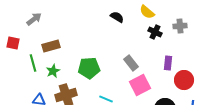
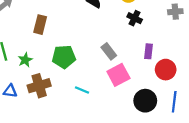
gray cross: (180, 26) -> (175, 12), moved
brown rectangle: (51, 46) -> (40, 25), moved, turned -60

